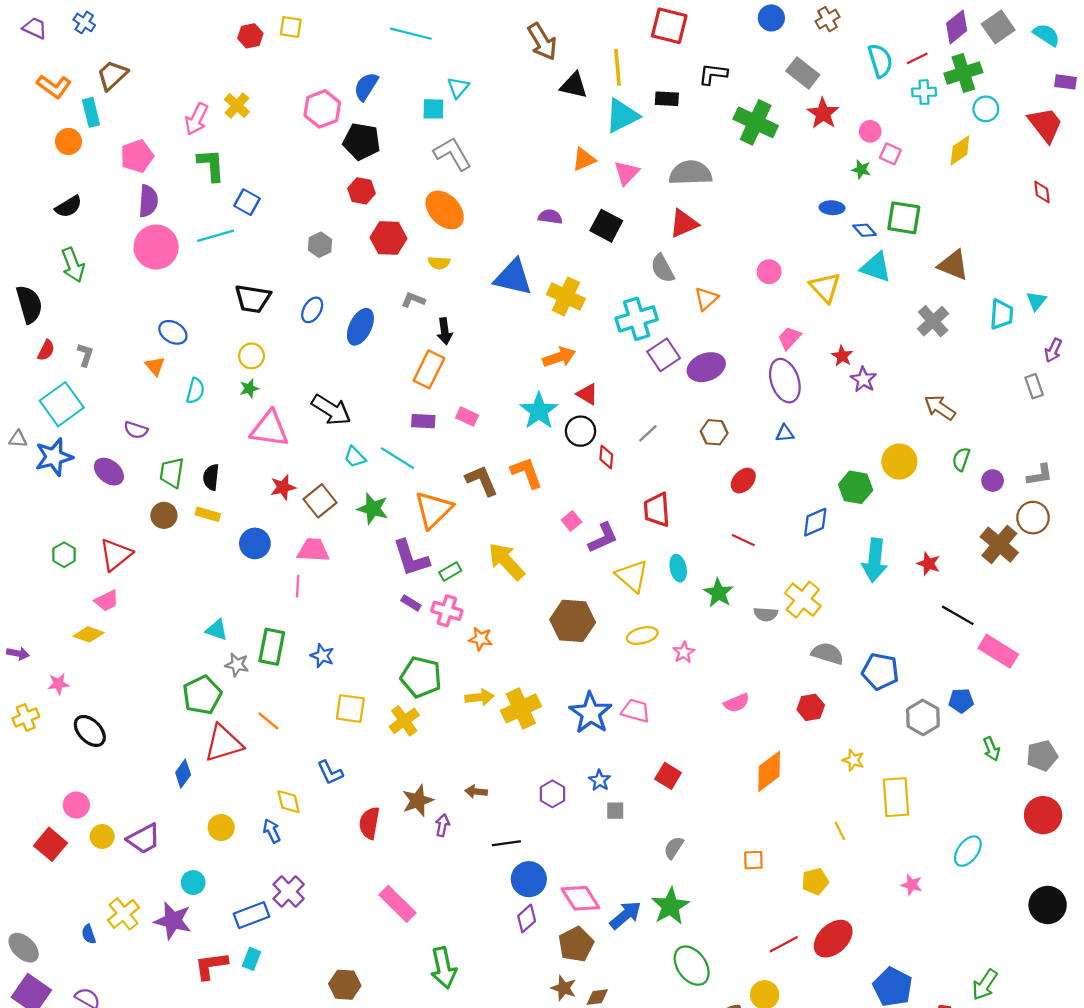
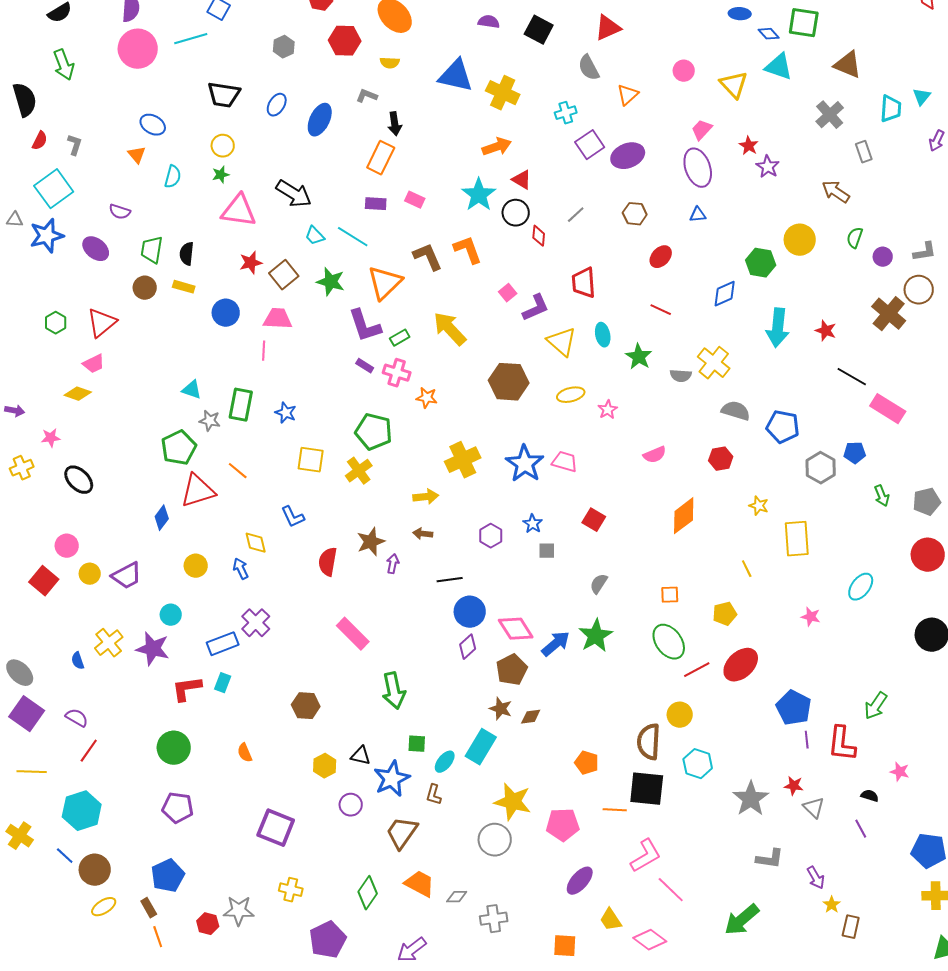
cyan cross: (637, 319) -> (566, 113), size x0.6
gray rectangle: (1034, 386) -> (864, 152), moved
yellow arrow: (479, 697) -> (426, 497), moved
green ellipse: (692, 966) -> (669, 642), moved

